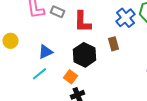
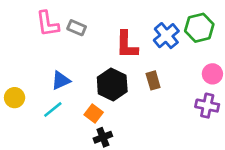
red L-shape: (82, 22) -> (127, 45), moved
yellow circle: (10, 41) -> (15, 98), moved
brown rectangle: (114, 44) -> (153, 80), moved

